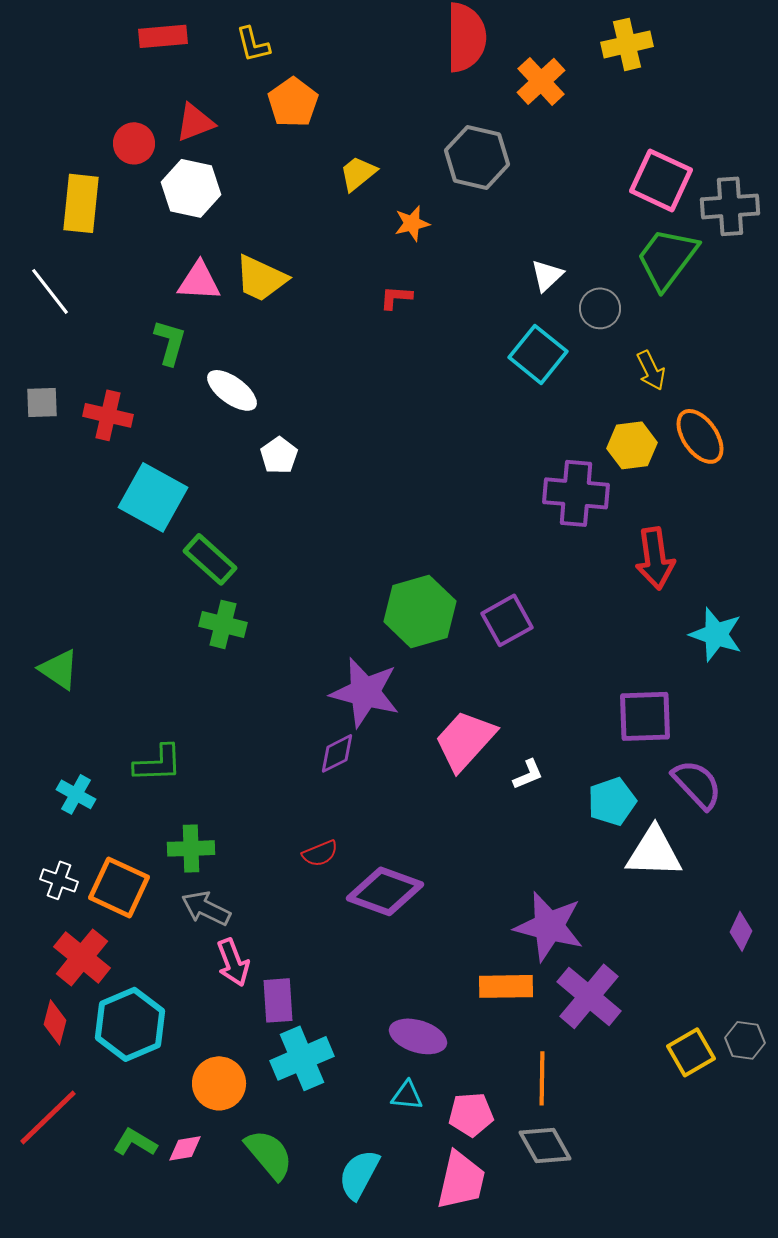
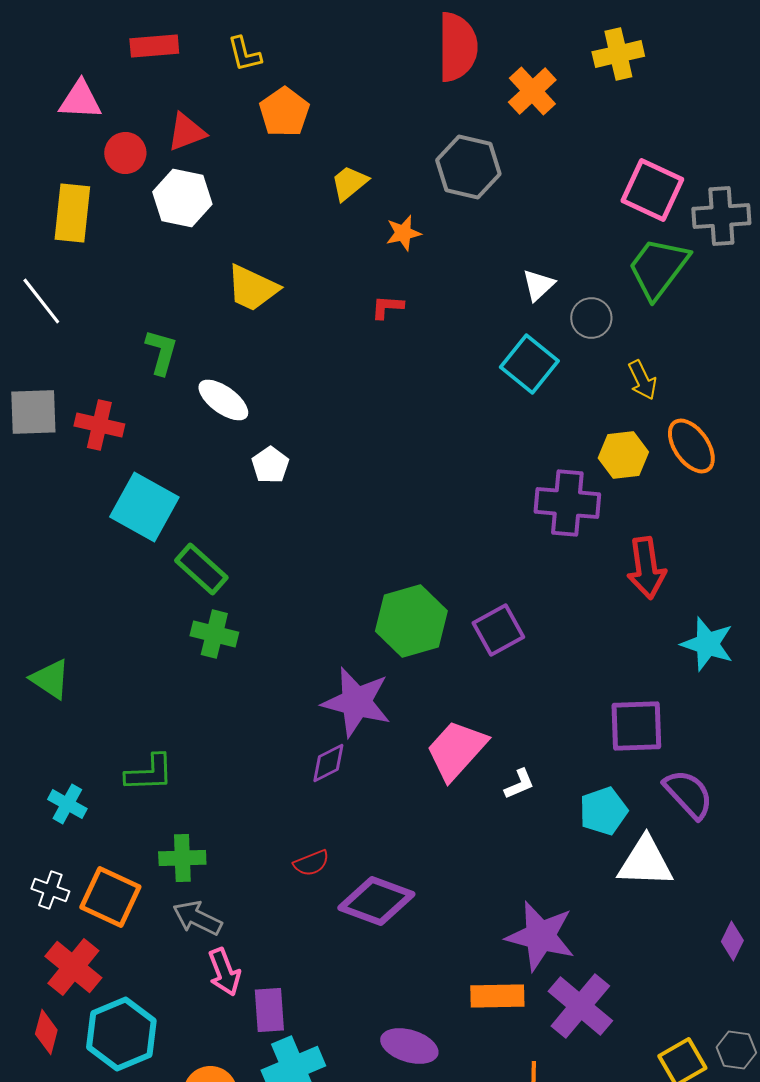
pink triangle: (199, 281) -> (80, 100), moved
gray square: (42, 402) -> (33, 412), size x1.5

